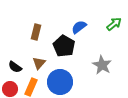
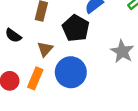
black semicircle: (15, 67) -> (13, 36), moved

